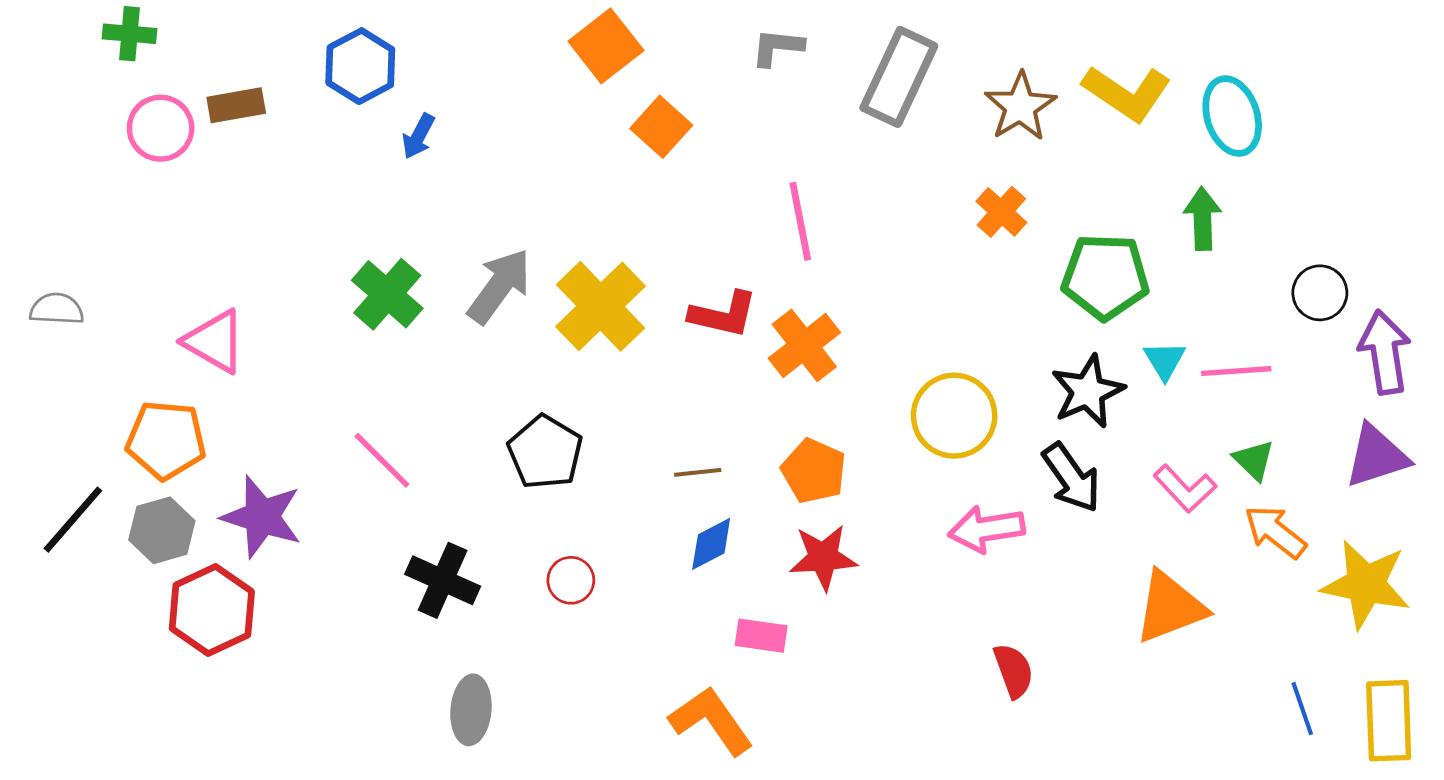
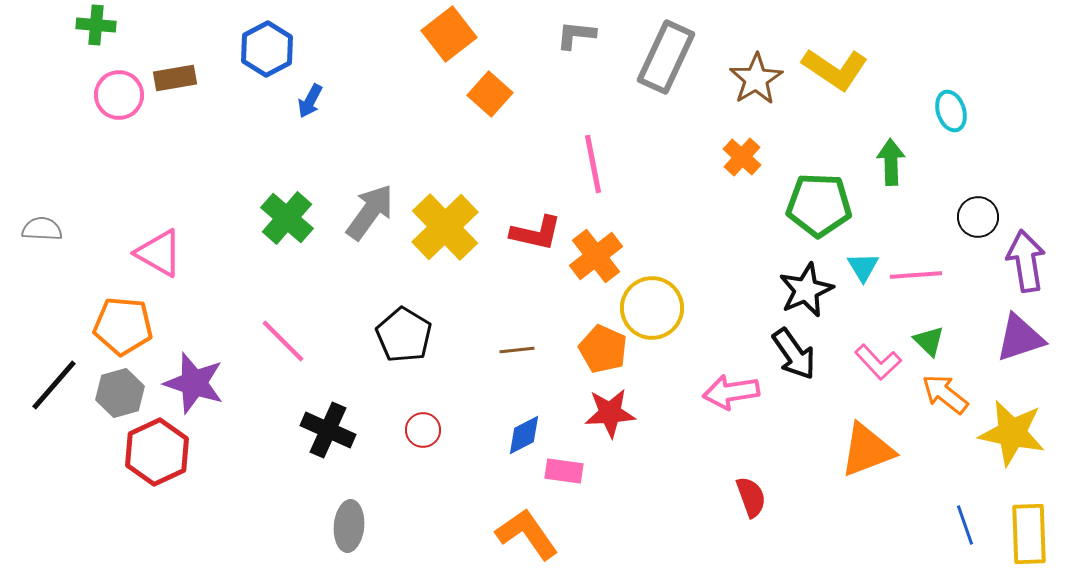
cyan ellipse: (1232, 116) -> (951, 111), moved, size x0.7
yellow circle: (954, 416) -> (652, 308), moved
blue diamond: (711, 544) -> (524, 435), moved

